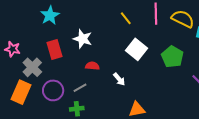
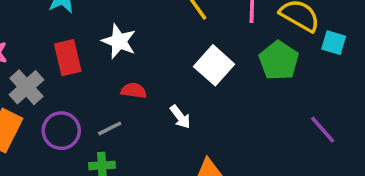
green pentagon: (172, 57) -> (279, 61), moved

